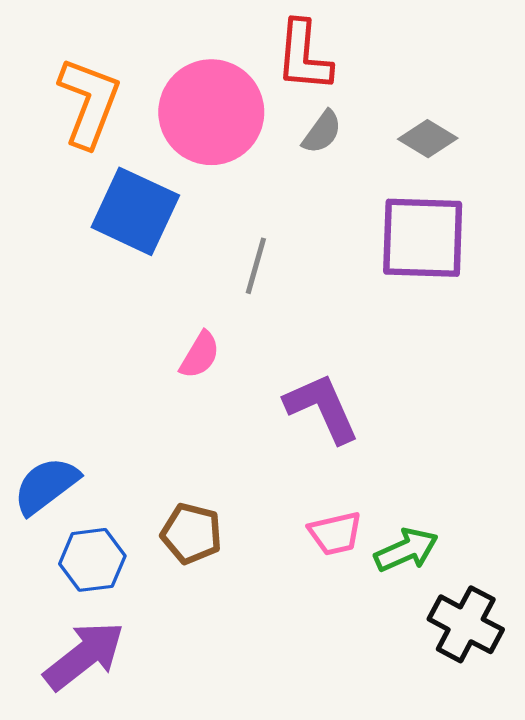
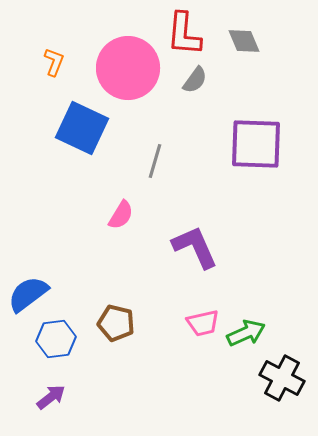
orange L-shape: (89, 102) -> (54, 62), size x0.5
gray diamond: (428, 139) -> (244, 41), moved, turned 36
purple arrow: (84, 656) -> (51, 397), size x0.6

